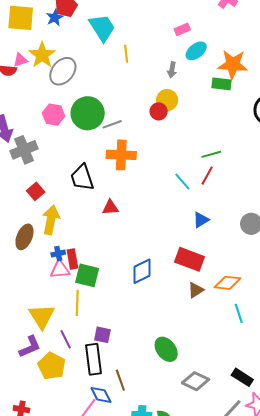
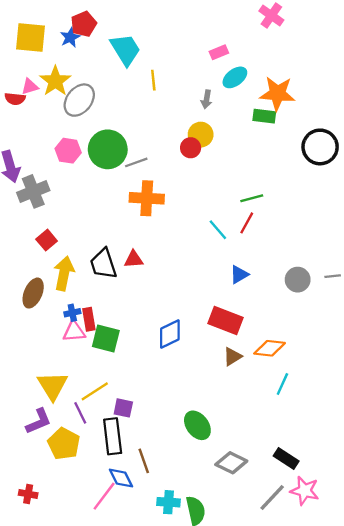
black trapezoid: (82, 178) -> (103, 264), moved
yellow line: (77, 303) -> (95, 391), moved, turned 55
cyan line: (239, 313) -> (282, 384), turned 42

